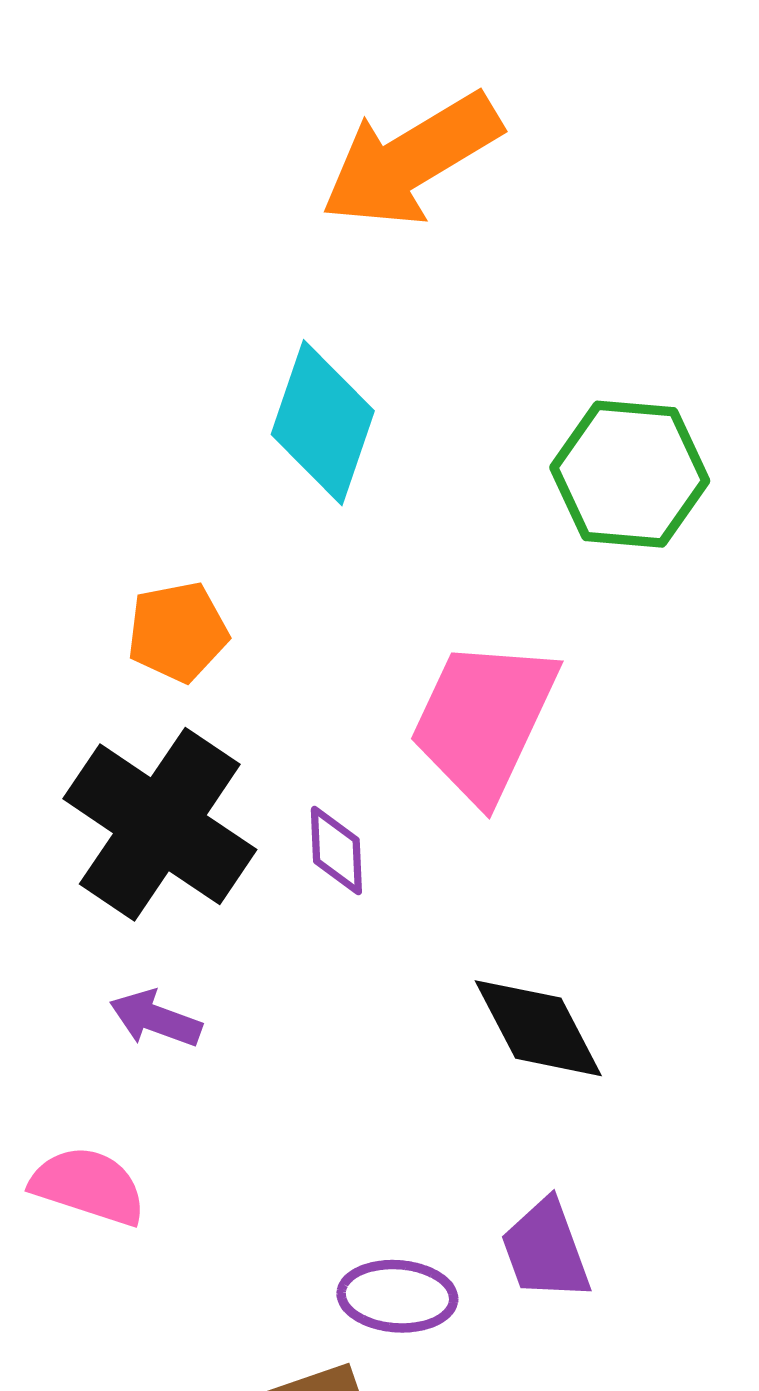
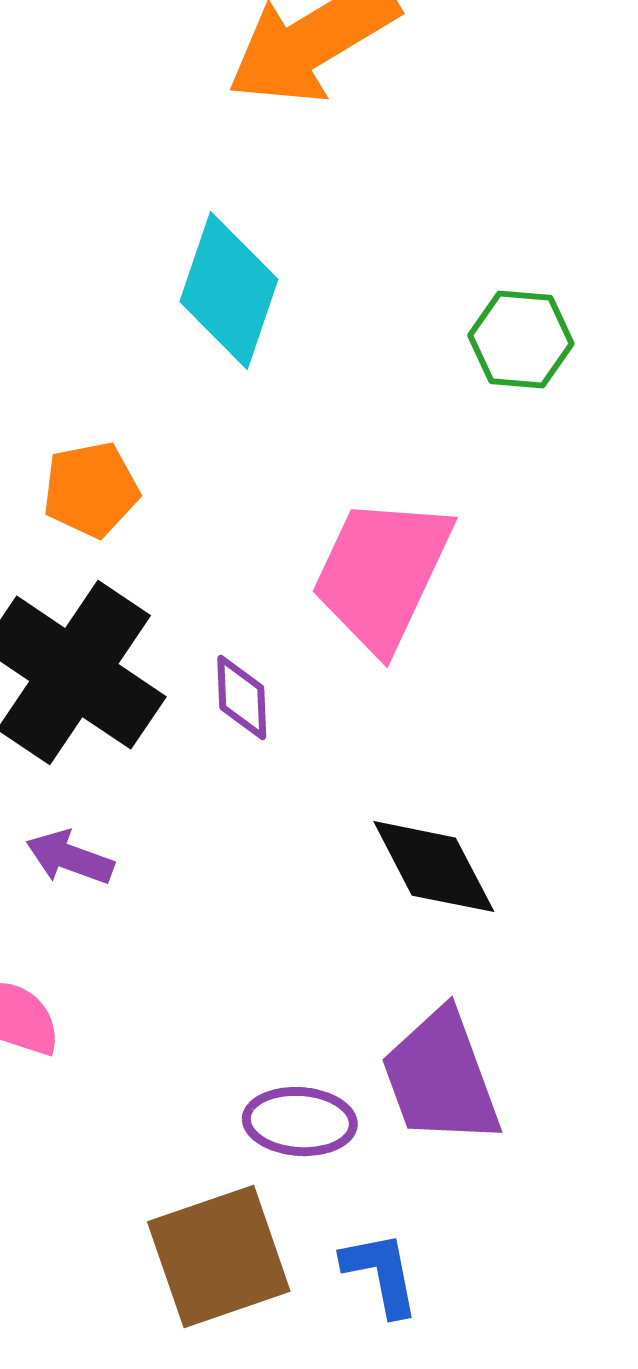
green hexagon: (630, 474) -> (521, 340), size x0.7
purple trapezoid: (546, 1250) -> (441, 1078), size x1.4

